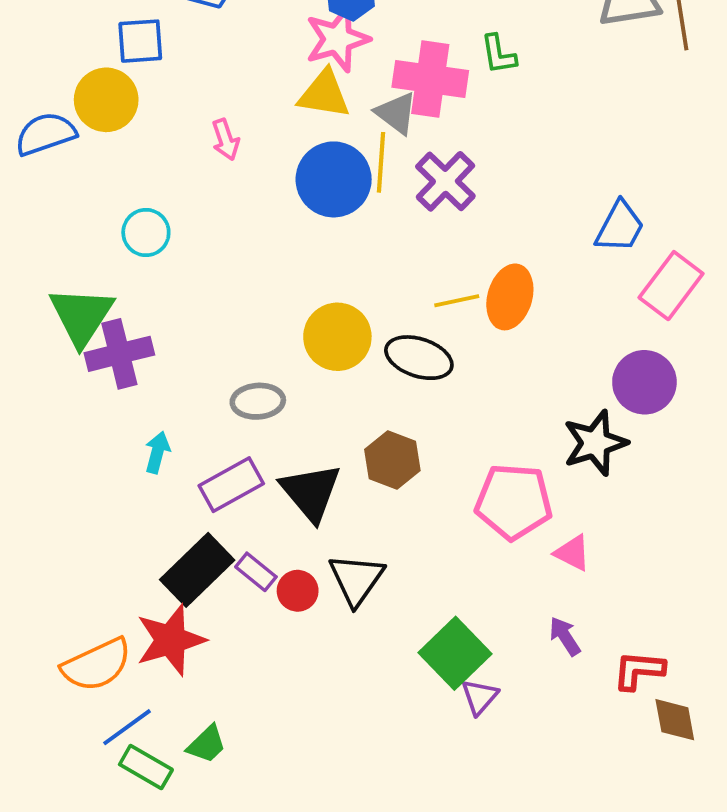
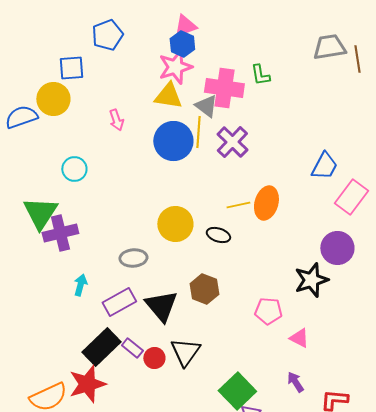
black ellipse: (419, 358) -> (218, 235), size x0.7
pink pentagon: (514, 502) -> (268, 311), size x0.7

